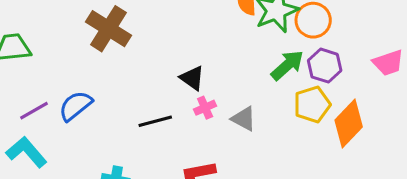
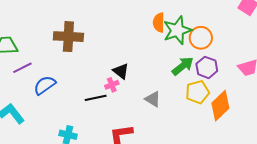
brown cross: (109, 29) -> (68, 37), turned -32
pink cross: (205, 108) -> (112, 85), moved
purple line: (34, 111) -> (22, 68), moved

